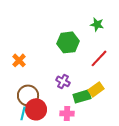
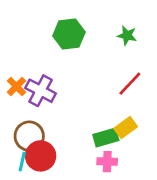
green hexagon: (68, 42) -> (69, 34), moved
purple cross: (63, 81) -> (41, 91), moved, size x1.5
pink cross: (67, 113) -> (107, 162), moved

